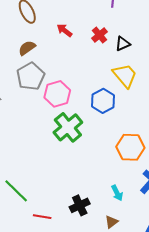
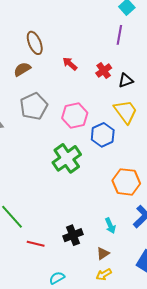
brown semicircle: (27, 48) -> (22, 69), moved
pink hexagon: (57, 94) -> (75, 115), moved

